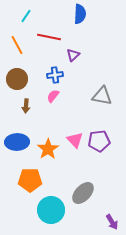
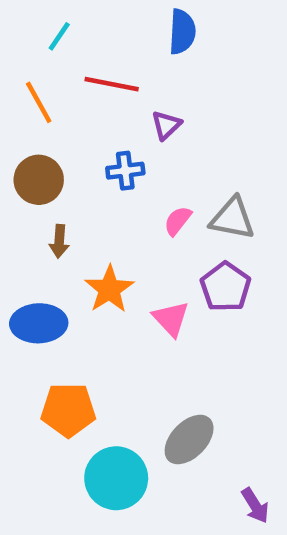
pink semicircle: (53, 96) -> (178, 221), moved
purple pentagon: (99, 141) -> (226, 287), moved, turned -30
orange star: (48, 149) -> (109, 289), moved

